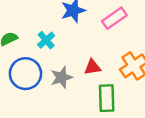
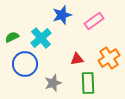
cyan cross: (46, 40) -> (41, 38), size x1.5
gray star: (62, 77) -> (53, 83), moved

